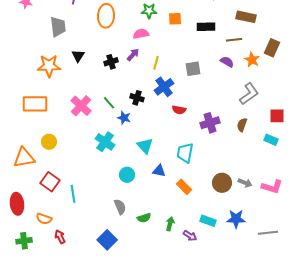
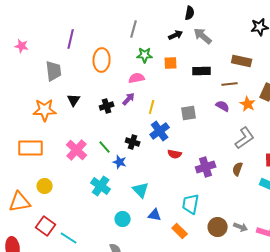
cyan trapezoid: (185, 153) -> (191, 204), moved
cyan line: (73, 194) -> (69, 238), turned -48

